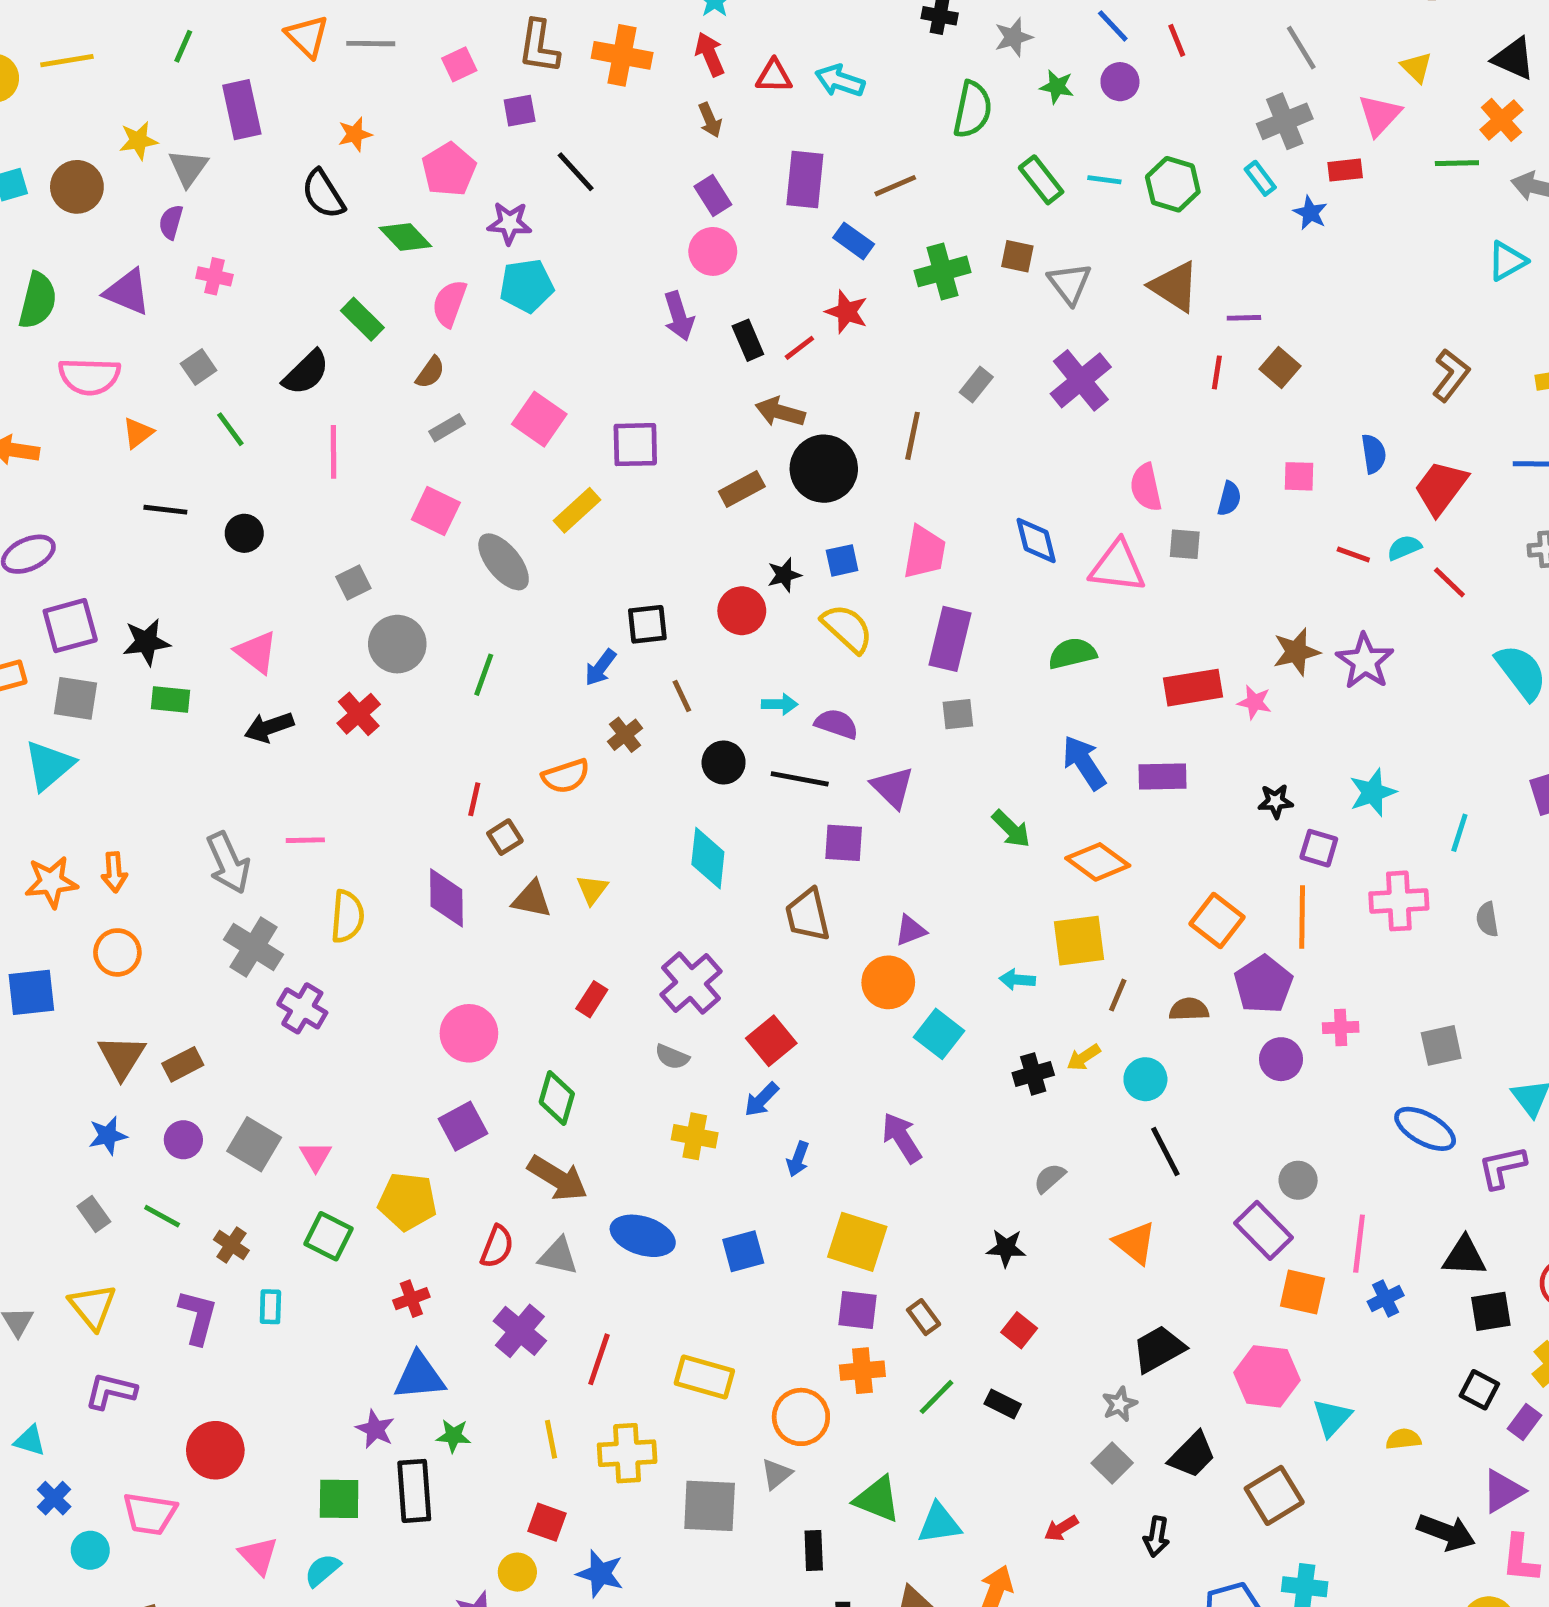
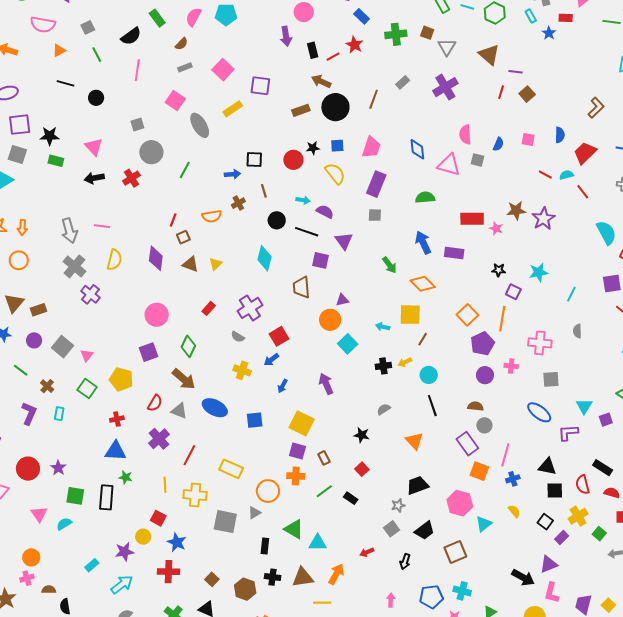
blue arrow: (600, 668) -> (232, 174), turned -140
pink cross: (1399, 901) -> (540, 343), moved
brown semicircle: (1189, 1009) -> (475, 406), moved
purple star: (375, 1429) -> (58, 468), moved
yellow semicircle: (1403, 1439) -> (514, 511), moved, turned 48

